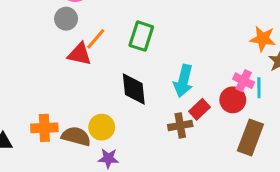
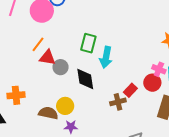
gray circle: (66, 19) -> (61, 67), moved
orange line: (96, 39) -> (38, 44), moved
cyan arrow: (183, 81) -> (106, 57), moved
orange cross: (44, 128) -> (16, 95), moved

